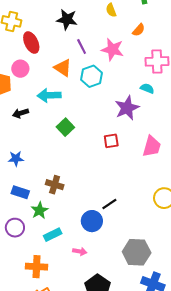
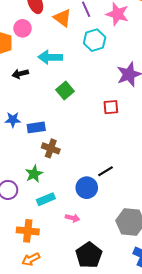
orange triangle: (63, 68) -> (62, 18), moved
blue rectangle: (20, 192) -> (36, 127), moved, turned -30

